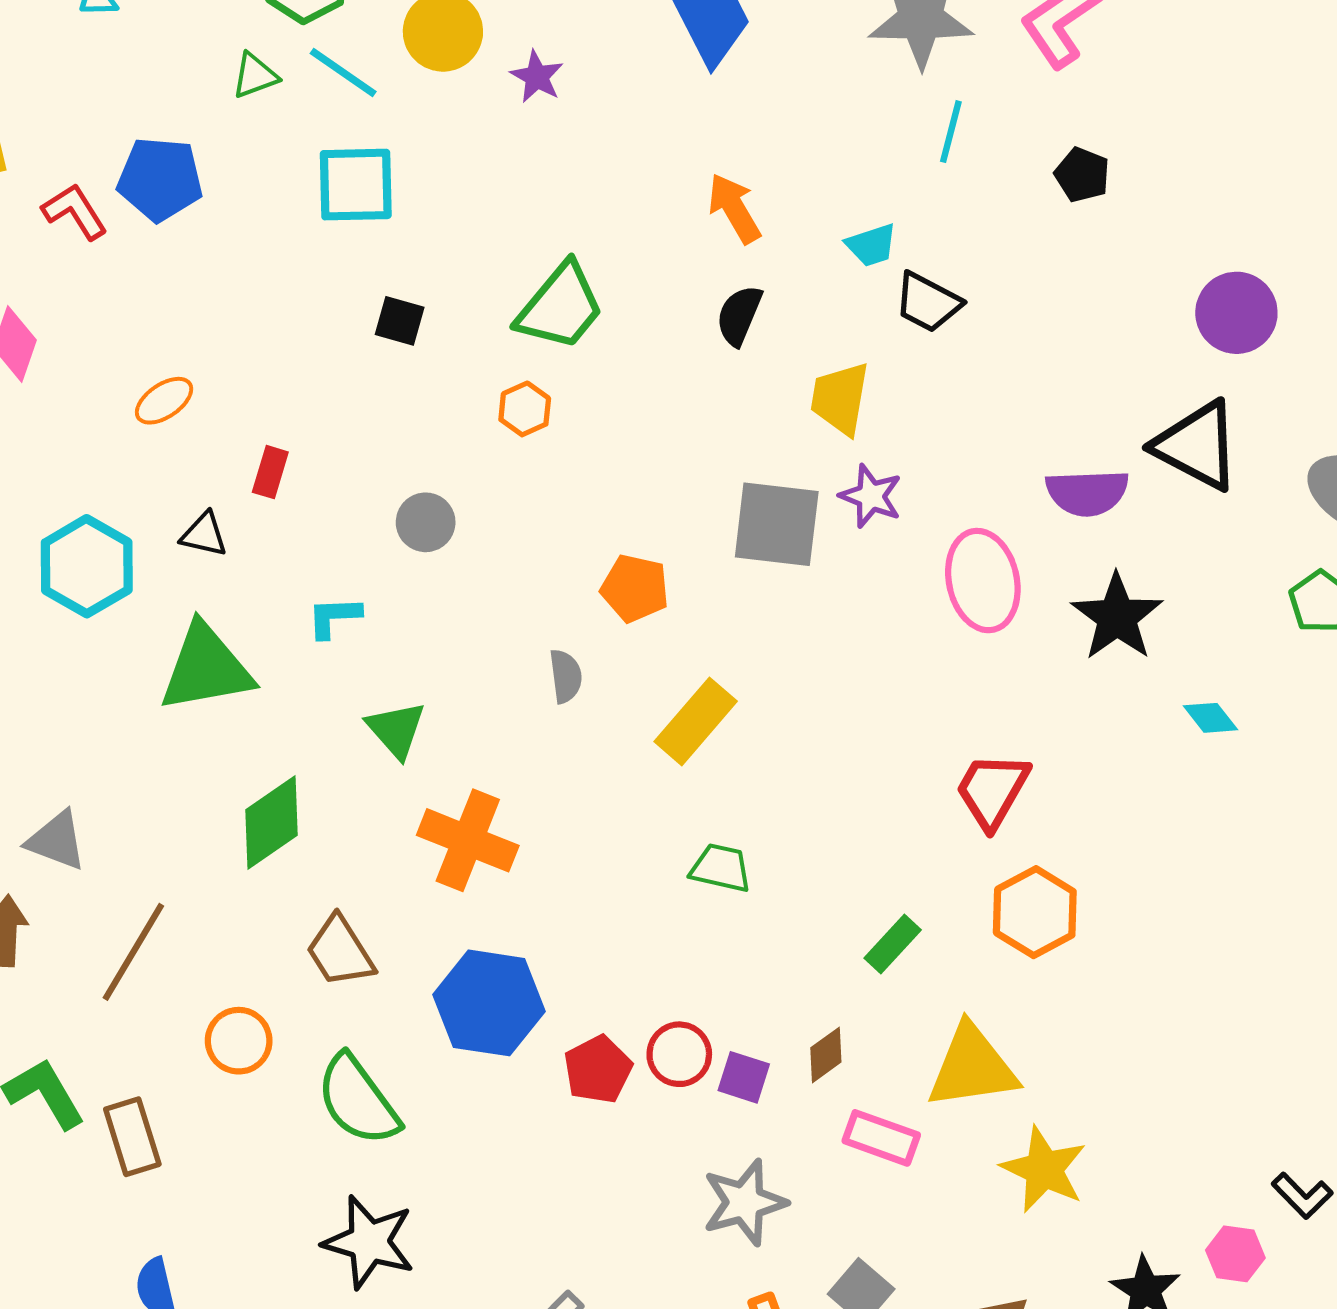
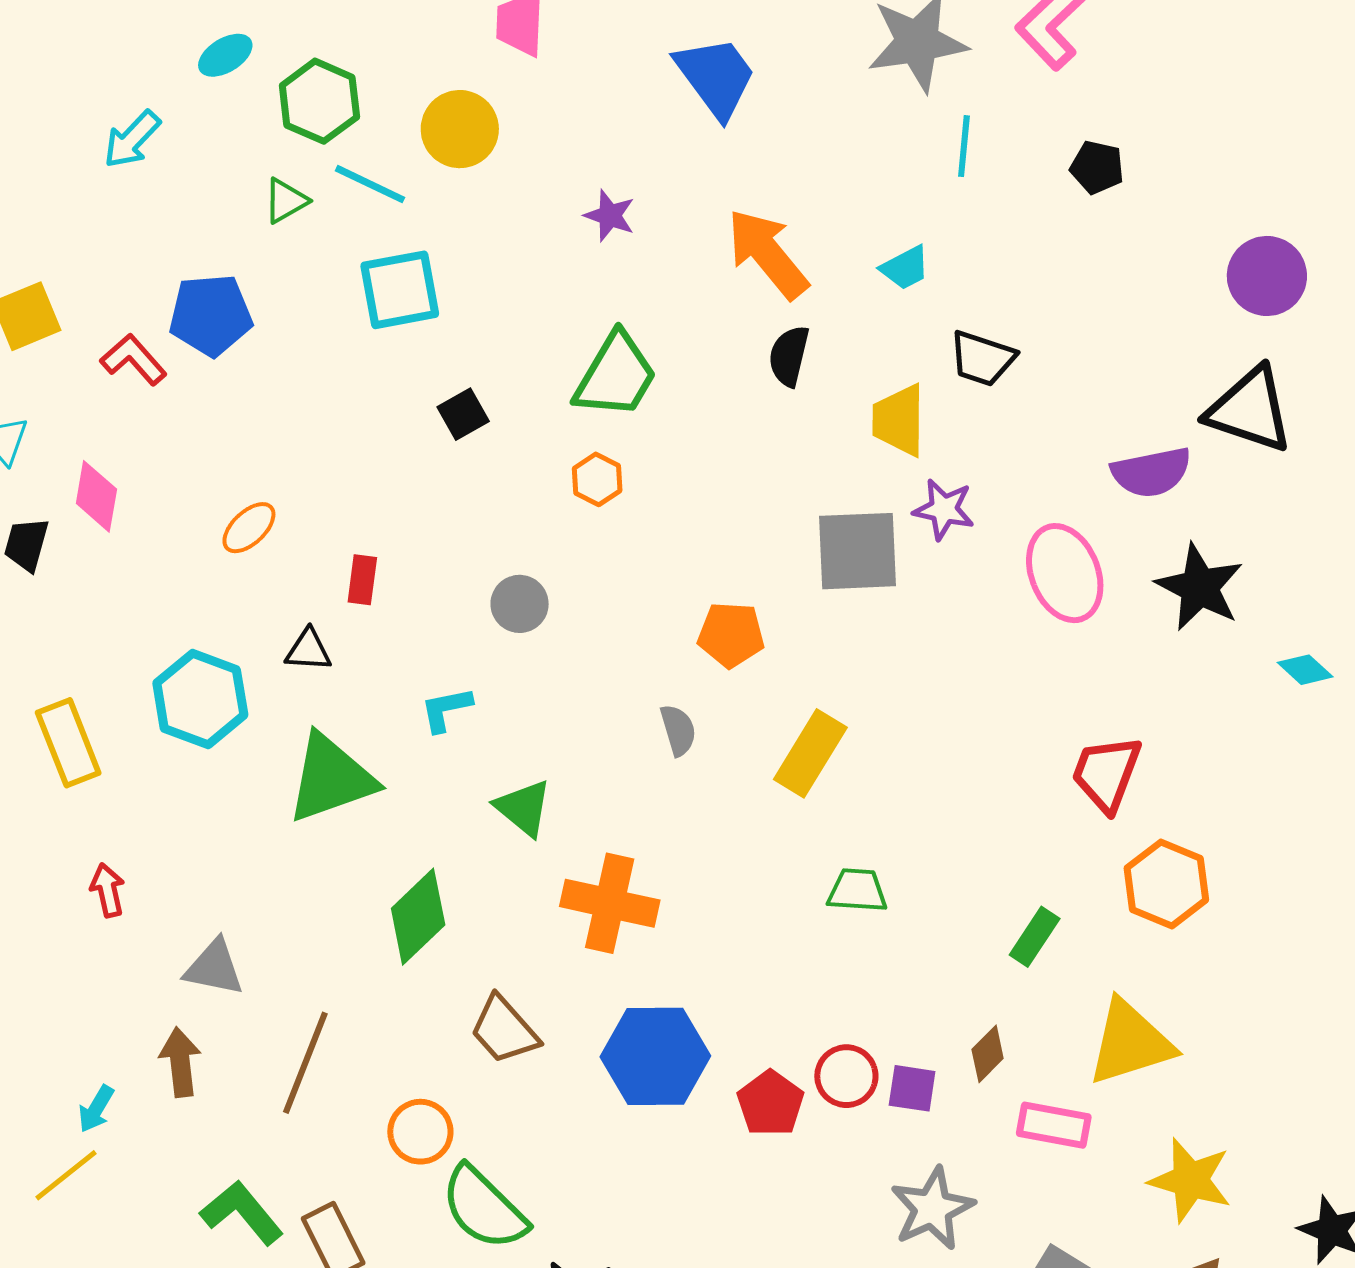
purple star: (537, 77) -> (610, 216), moved
orange arrow: (734, 208) -> (767, 254), size x1.4
black trapezoid: (928, 302) -> (982, 358), moved
black square: (400, 321) -> (463, 414), turned -36
green semicircle: (358, 1100) -> (484, 1208), moved
yellow star: (1044, 1169) -> (1190, 1180), moved

